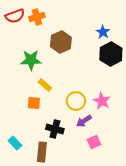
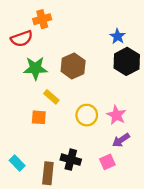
red semicircle: (15, 16) -> (22, 39), moved
brown hexagon: (61, 42) -> (73, 66), moved
purple arrow: (84, 121) -> (121, 140), moved
black cross: (55, 129) -> (71, 160), moved

